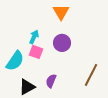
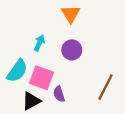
pink square: (36, 52) -> (42, 78), moved, size x1.5
purple semicircle: (51, 81) -> (59, 94), turned -40

